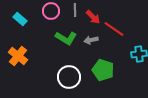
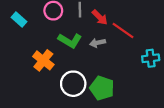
orange cross: (18, 56) -> (43, 60), moved
green pentagon: (103, 70) -> (102, 88), moved

